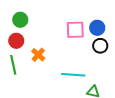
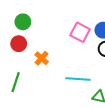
pink square: (75, 30) -> (80, 32), turned 30
green line: (13, 65) -> (16, 82), moved, turned 30

